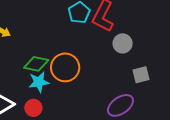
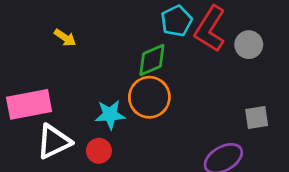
gray circle: (123, 43) -> (249, 45), moved
green diamond: (36, 64) -> (152, 60), moved, turned -40

